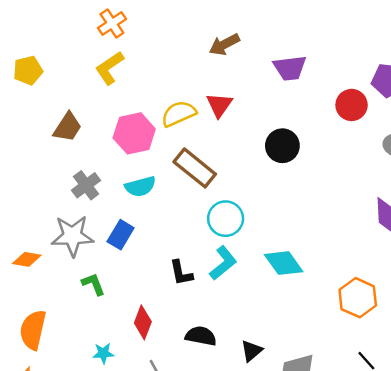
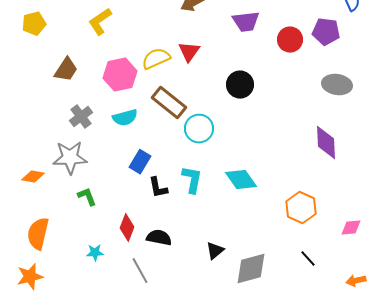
red circle: (352, 105) -> (290, 40), moved
cyan circle: (226, 219) -> (199, 129), moved
blue rectangle: (121, 235) -> (140, 162), moved
cyan L-shape: (223, 263) -> (192, 180), turned -40
black semicircle: (201, 336) -> (159, 238), moved

